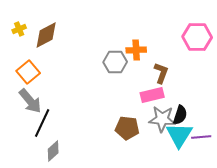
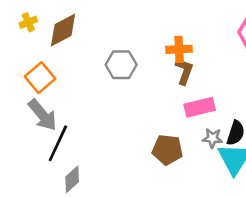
gray hexagon: (115, 62) -> (121, 65), moved
brown L-shape: (161, 73) -> (184, 71), moved
gray star: (162, 119) -> (212, 138), size x0.6

